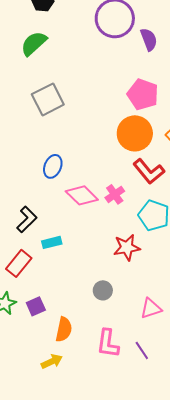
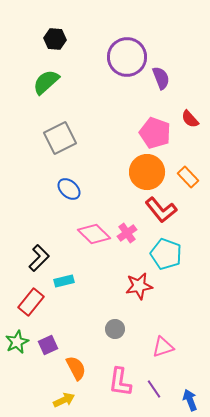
blue ellipse: (53, 166) -> (69, 189), moved, turned -70
orange semicircle: (64, 329) -> (76, 368), turned -40

